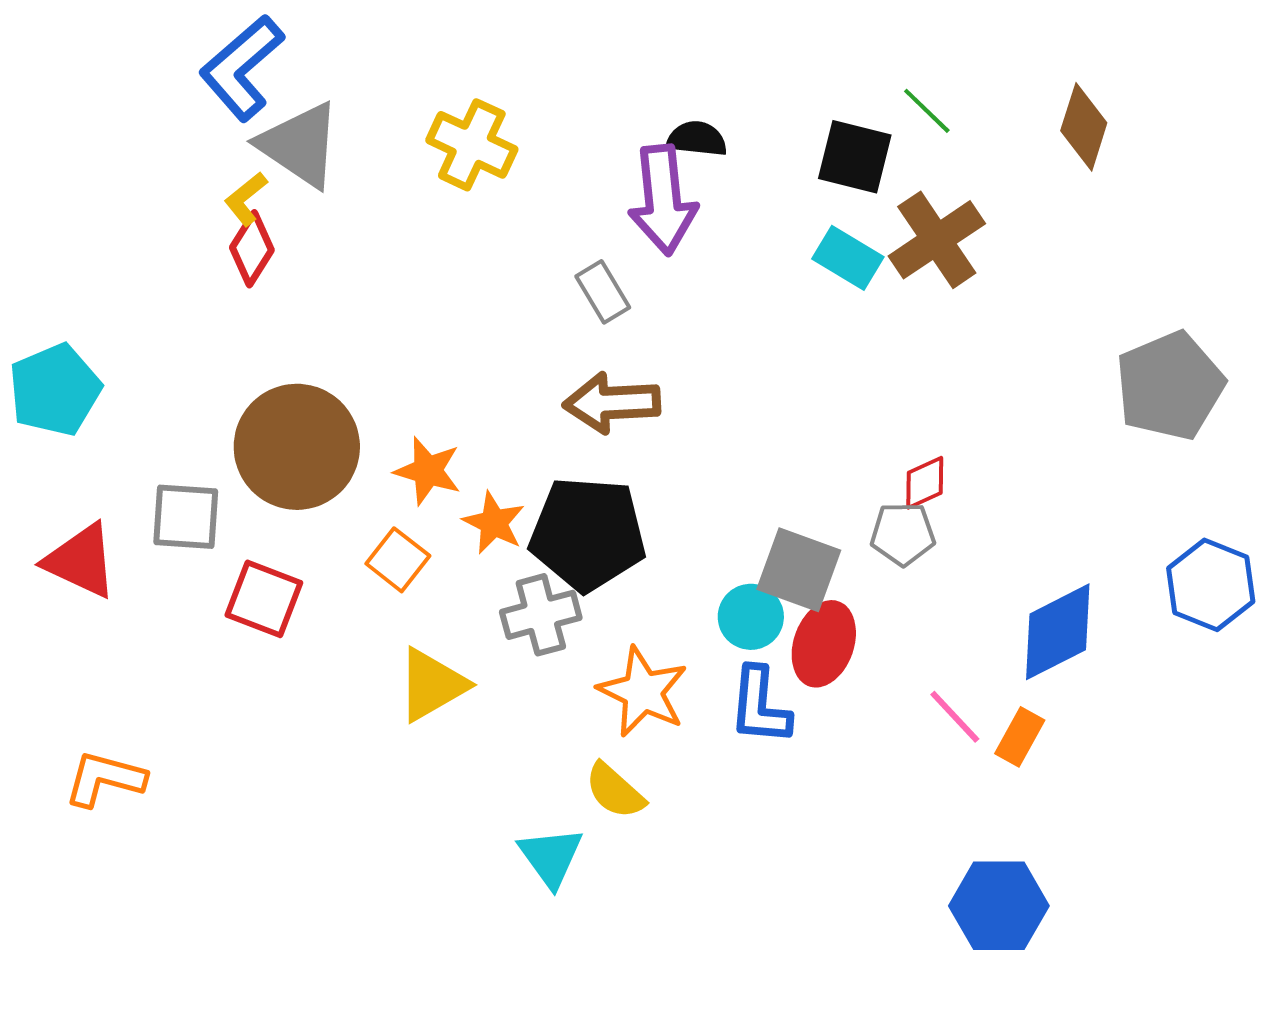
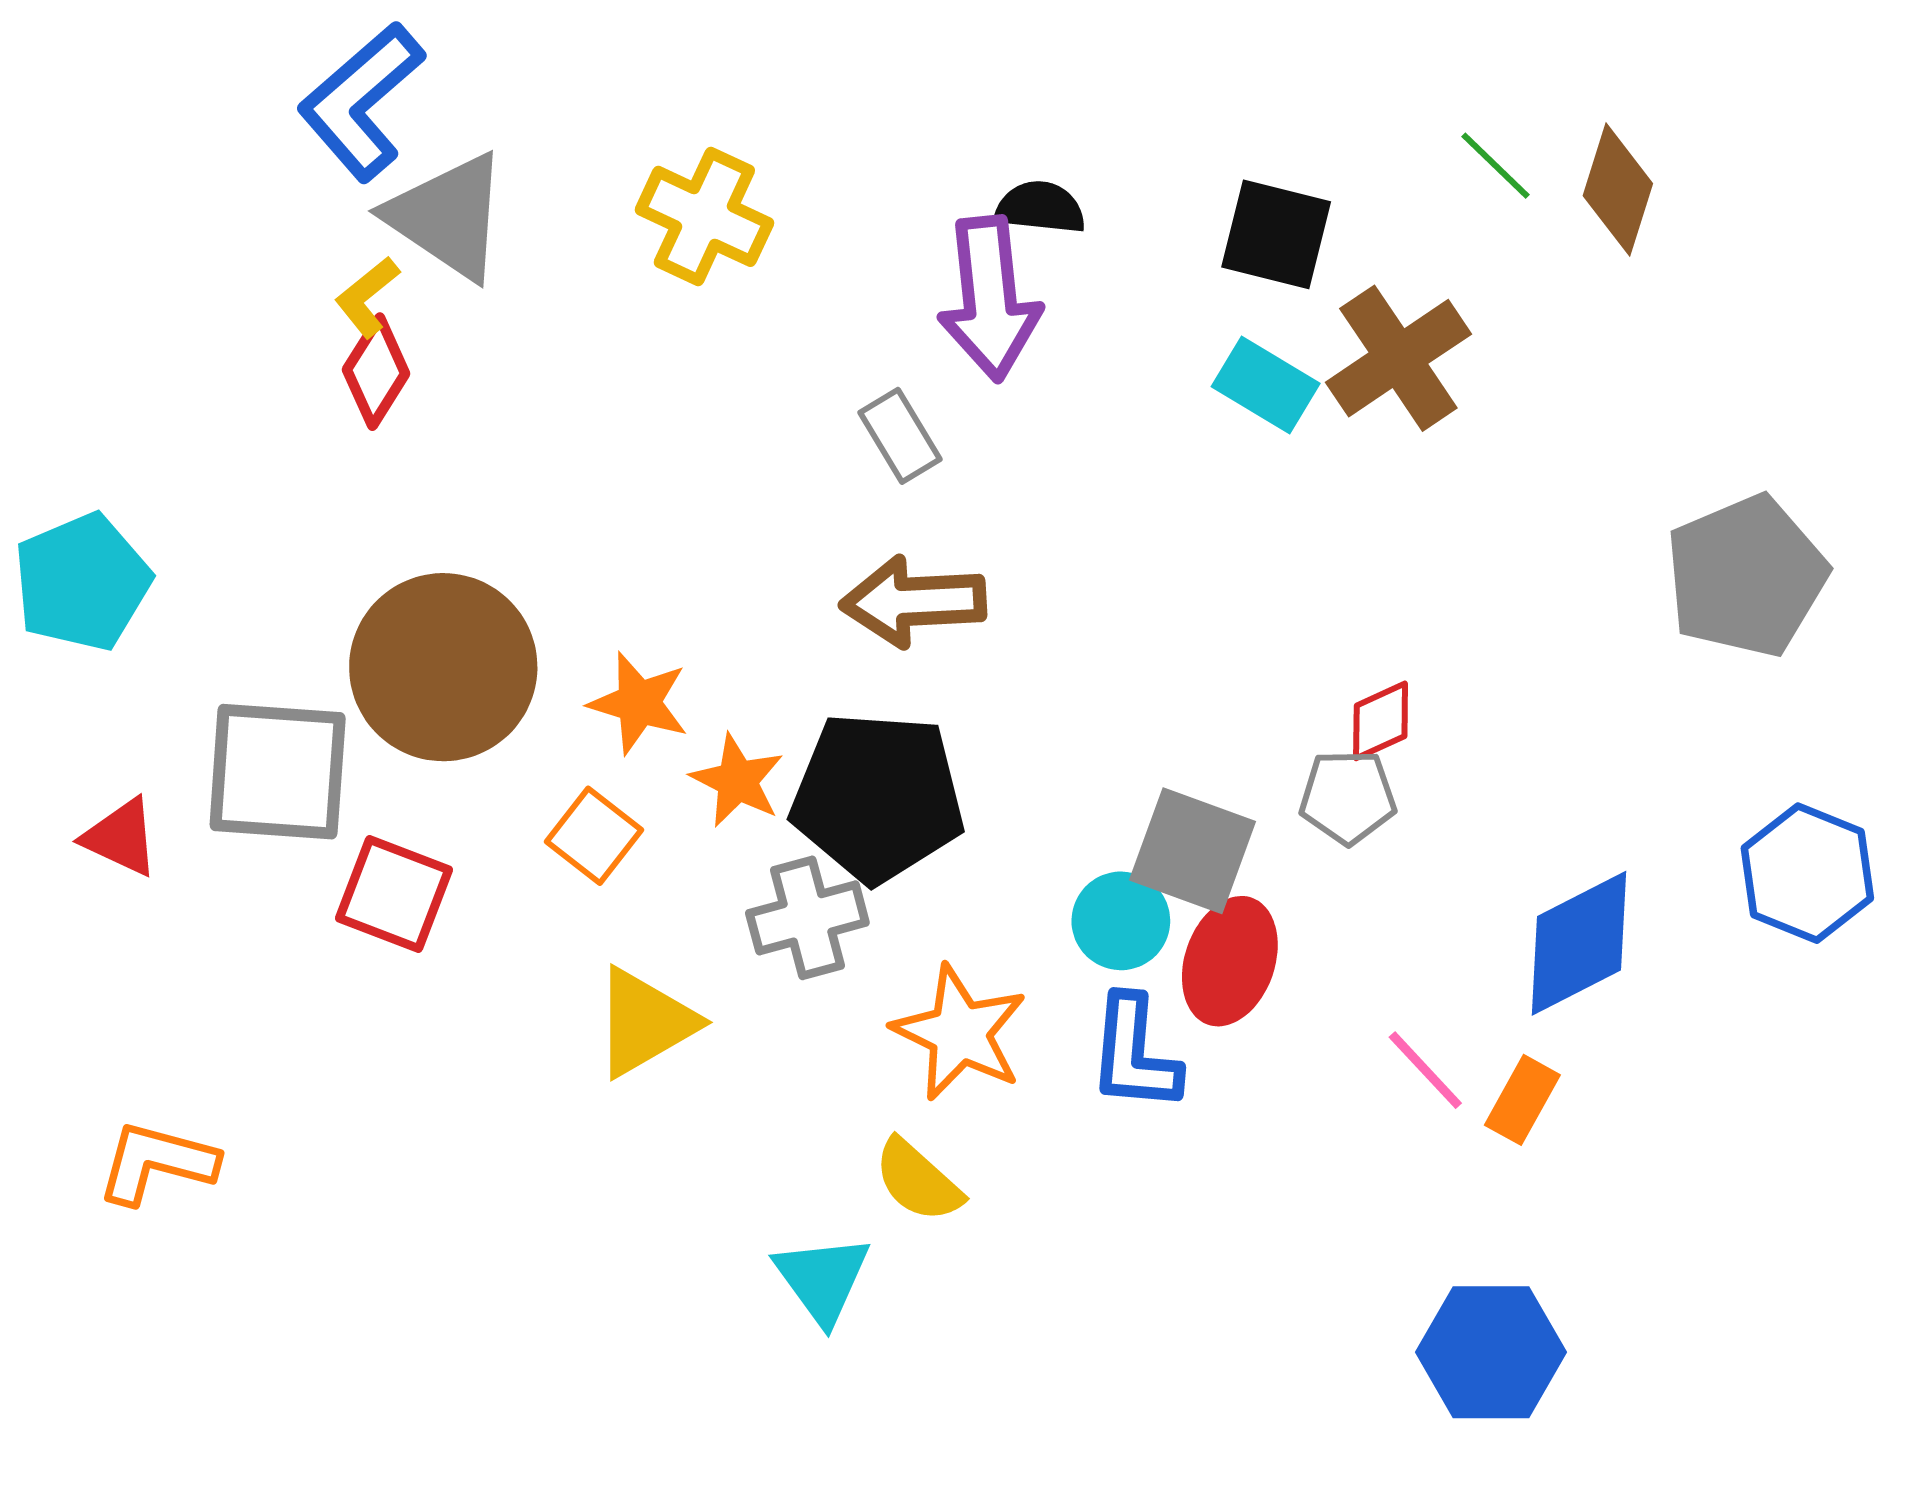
green line: (927, 111) -> (1495, 166), moved
gray square: (186, 517) -> (278, 772), size x1.4
red triangle: (81, 561) -> (121, 837), size x0.7

